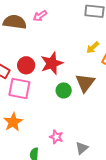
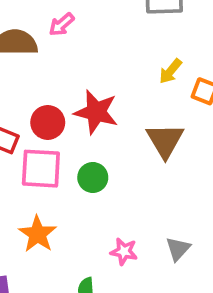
red star: (52, 63) -> (96, 112), turned -30
green circle: (64, 90) -> (93, 177), moved
gray triangle: (82, 148) -> (178, 249), moved

